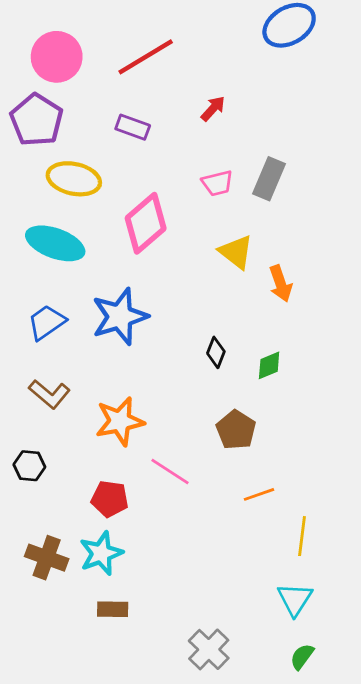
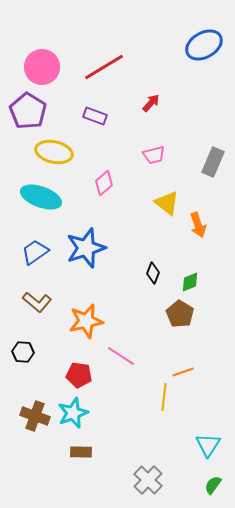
gray rectangle: (269, 179) -> (213, 162), moved
pink diamond: (146, 223) -> (104, 183), size x0.6
brown pentagon: (236, 430) -> (180, 314), moved
yellow line: (302, 536) -> (164, 397), moved

